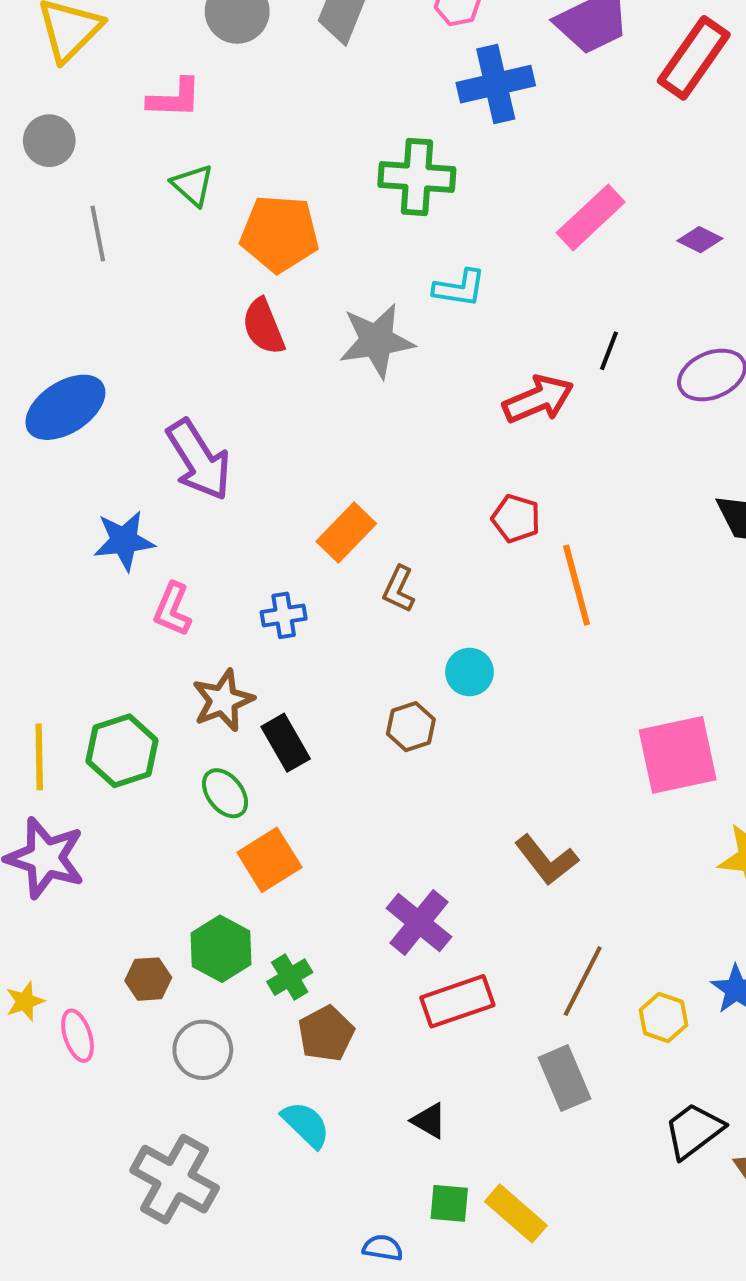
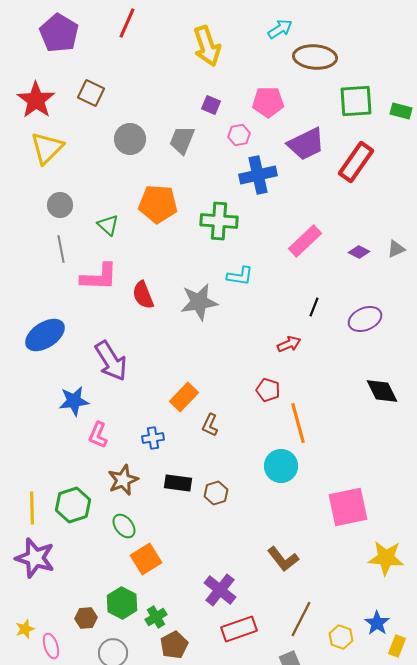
pink L-shape: (175, 98) -> (99, 277), moved, size x1.4
gray circle: (49, 141) -> (60, 205), moved
orange pentagon: (280, 234) -> (158, 204), moved
red arrow: (538, 399) -> (289, 344), moved, size x0.7
cyan circle: (469, 672) -> (281, 466), moved, size x1.4
black rectangle: (286, 743) -> (178, 483), moved, turned -52

